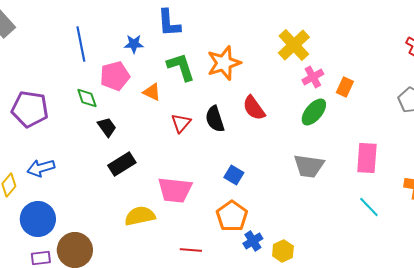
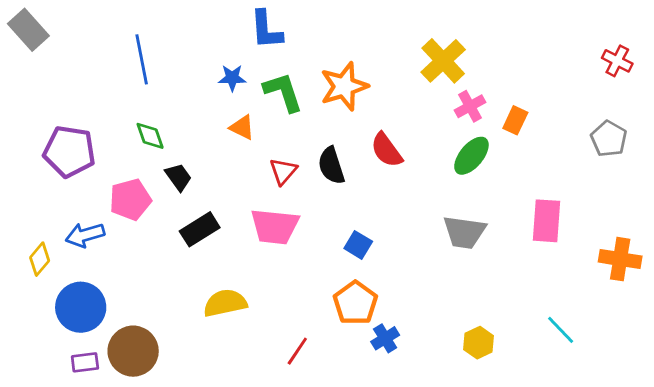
blue star: (134, 44) -> (232, 78), moved
pink pentagon: (115, 76) -> (130, 200), moved
pink trapezoid: (175, 190) -> (275, 227), moved
cyan line: (369, 207) -> (561, 330), moved
red line: (191, 250) -> (297, 351), turned -60
yellow hexagon: (283, 251) -> (479, 343), moved

